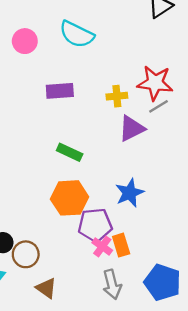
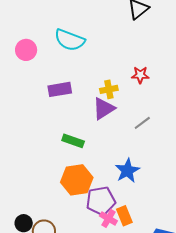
red star: (155, 83) -> (140, 75), size x0.6
gray line: (159, 106) -> (142, 123), moved
purple triangle: (132, 128) -> (104, 109), moved

